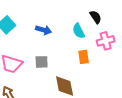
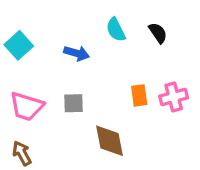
cyan semicircle: (79, 31) -> (116, 30), moved
pink cross: (106, 41) -> (174, 97), moved

